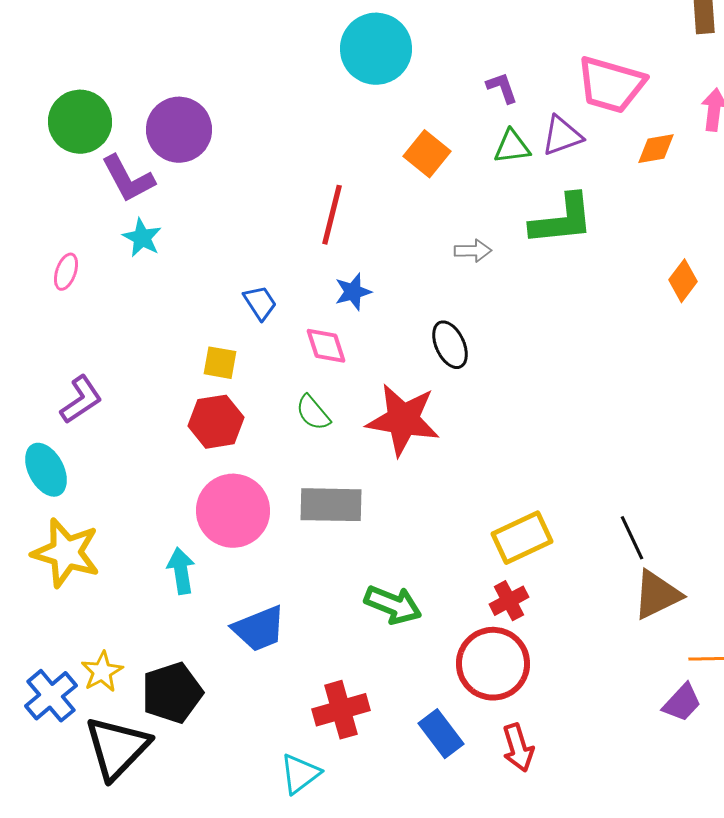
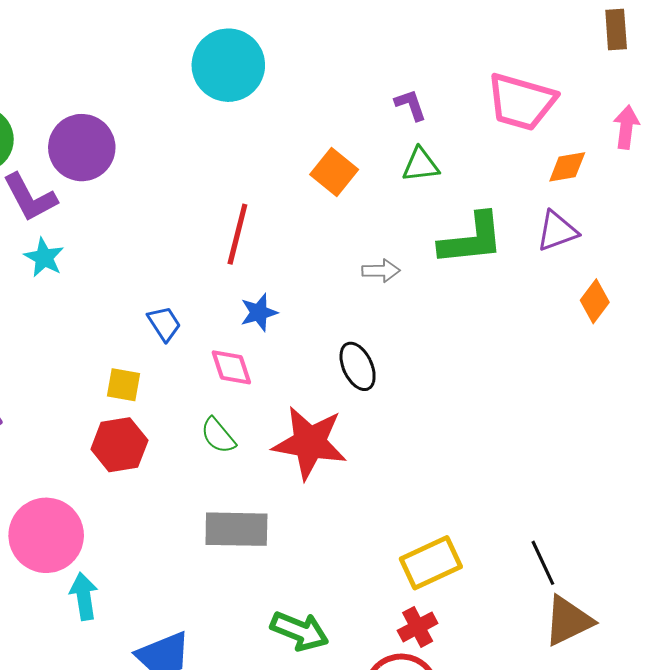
cyan circle: (376, 49) -> (228, 65), moved
purple triangle: (562, 136) -> (557, 231), moved
pink circle: (233, 511) -> (46, 535), moved

